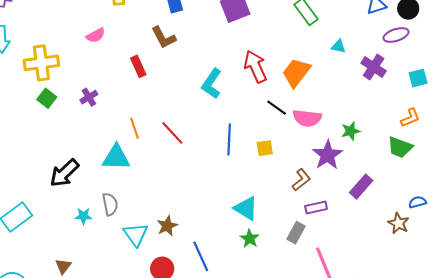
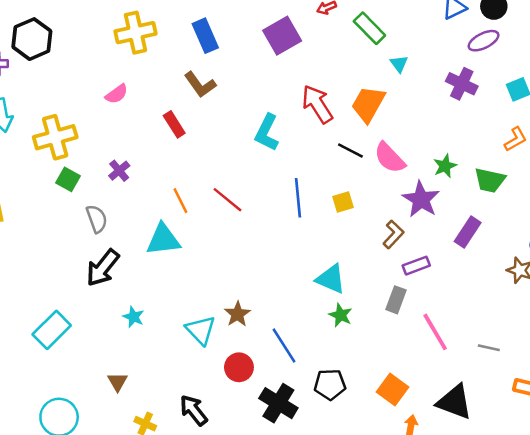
cyan triangle: (338, 46) -> (399, 64), moved, turned 49
pink semicircle: (307, 118) -> (390, 158), turned 48
green trapezoid: (400, 147) -> (490, 180), moved
gray semicircle: (110, 204) -> (97, 219), moved
cyan star: (83, 216) -> (134, 317), turned 30

